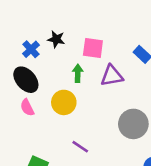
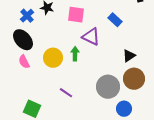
green arrow: (78, 73) -> (75, 54), moved
purple triangle: (112, 76) -> (91, 37), turned 36
gray circle: (133, 124) -> (108, 87), moved

